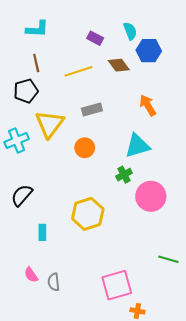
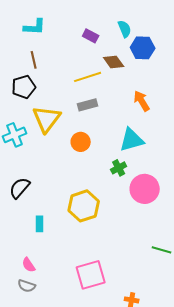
yellow line: (79, 71) -> (88, 77), moved
gray semicircle: (54, 282) -> (27, 286), moved, turned -66
pink square: (117, 285) -> (91, 275), moved

